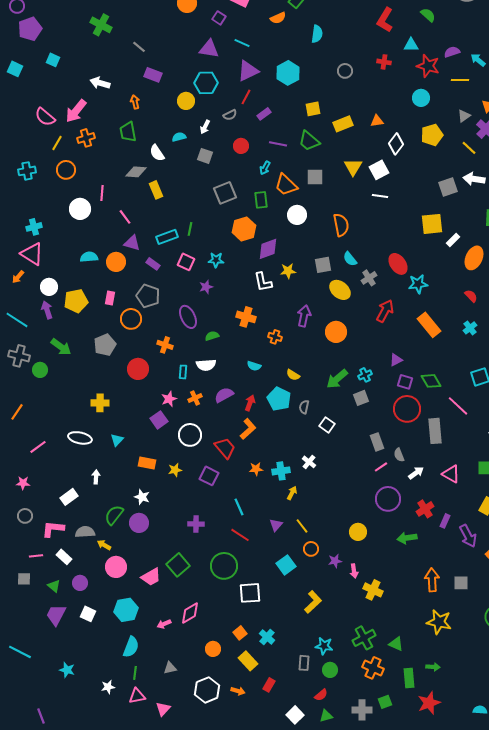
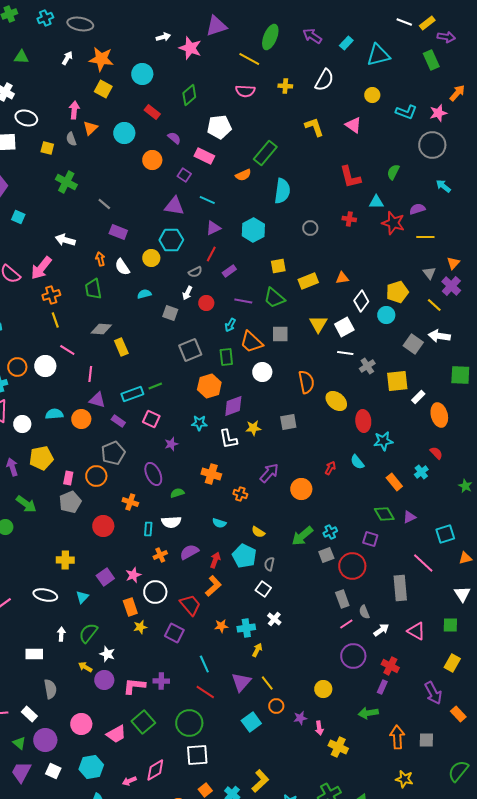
green semicircle: (428, 15) -> (393, 172), turned -105
red L-shape: (385, 20) -> (350, 177), turned -45
cyan semicircle: (317, 34) -> (282, 191), size x1.4
cyan arrow: (478, 60) -> (443, 186), moved
purple triangle: (248, 71) -> (213, 228), size x0.7
cyan circle: (421, 98) -> (386, 315), moved
gray triangle: (464, 116) -> (429, 273), turned -32
white arrow: (205, 127) -> (187, 293), moved
yellow line: (57, 143) -> (55, 320), moved, turned -49
white semicircle: (157, 153) -> (122, 267), moved
orange circle: (66, 170) -> (17, 367), moved
gray square: (448, 187) -> (413, 344), turned -36
pink line: (102, 193) -> (67, 350), turned -63
pink line: (125, 217) -> (90, 374), turned 42
green line: (190, 229) -> (155, 386), turned 56
orange ellipse: (474, 258) -> (439, 415), turned -40
cyan semicircle: (350, 259) -> (357, 462), moved
cyan star: (216, 260) -> (199, 423), moved
red ellipse: (398, 264) -> (363, 421), turned 30
gray cross: (369, 278) -> (367, 366), moved
white circle: (49, 287) -> (22, 424), moved
yellow ellipse: (340, 290) -> (336, 401), moved
gray pentagon: (148, 296) -> (113, 453), turned 30
pink rectangle: (110, 298) -> (68, 478), moved
red arrow: (385, 311) -> (330, 468), moved, size x0.6
purple arrow: (304, 316) -> (269, 473), turned 30
orange rectangle: (429, 325) -> (394, 482), size x0.7
cyan cross: (470, 328) -> (421, 472), moved
purple triangle: (396, 360) -> (409, 517), moved
green diamond: (431, 381) -> (384, 514), moved
pink star: (169, 399) -> (133, 575), moved
red circle: (407, 409) -> (352, 566), moved
purple square: (159, 420) -> (105, 577), moved
white square: (327, 425) -> (263, 589), moved
orange rectangle: (147, 463) -> (130, 607), moved, turned 60
white rectangle: (69, 497) -> (34, 654), turned 36
red cross: (425, 509) -> (390, 666), turned -30
green semicircle: (114, 515) -> (88, 633), moved
purple rectangle: (445, 521) -> (382, 687), moved
purple triangle: (276, 525) -> (241, 682), size x1.5
pink L-shape: (53, 529) -> (134, 686), moved
gray semicircle: (85, 532) -> (50, 689), turned 84
green arrow: (407, 538) -> (368, 713), moved
yellow arrow: (104, 545) -> (85, 667), moved
purple circle: (80, 583) -> (45, 740), size x1.5
white square: (250, 593) -> (197, 755), moved
yellow L-shape: (313, 602) -> (260, 781), moved
yellow star: (439, 622) -> (404, 779), size x0.7

